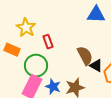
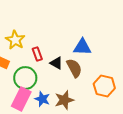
blue triangle: (96, 15) -> (82, 47), moved
black triangle: (96, 66) -> (56, 63), moved

